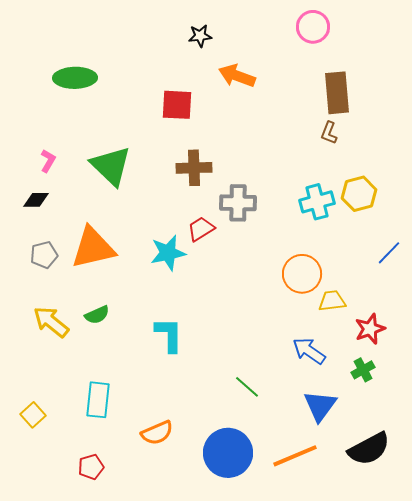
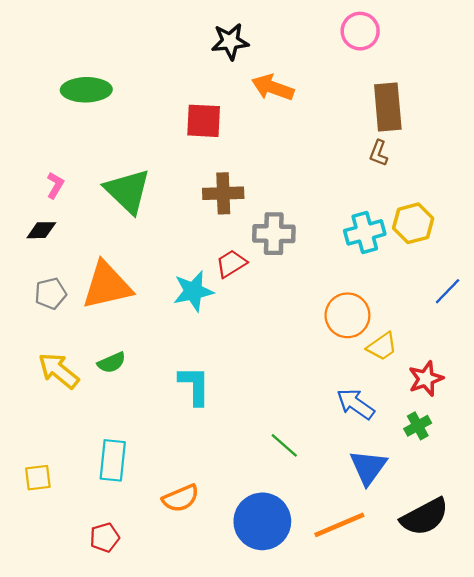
black star: (200, 36) -> (230, 41), size x1.4
yellow trapezoid: (332, 301) -> (382, 346), turned 152
yellow square: (33, 415) -> (38, 478), turned 35

